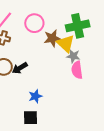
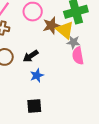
black arrow: (20, 68) -> (31, 56), moved
blue star: (35, 96) -> (37, 75), moved

